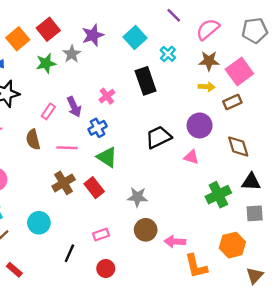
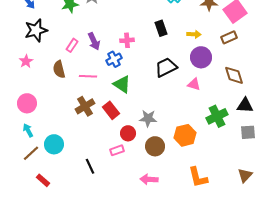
black rectangle: (146, 81) -> (161, 28), moved, size x0.7
yellow arrow: (207, 87) -> (194, 34), moved
pink cross: (107, 96) -> (127, 40), moved, turned 32
cyan circle: (39, 223) -> (54, 144), moved
pink arrow: (175, 242) -> (149, 179), moved
orange hexagon: (232, 245) -> (185, 135), moved
black line: (69, 253) -> (90, 166), turned -49
red circle: (106, 269) -> (128, 133), moved
brown triangle: (255, 276) -> (245, 175), moved

